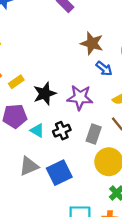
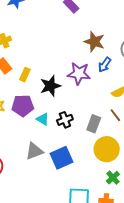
blue arrow: (104, 68) -> (105, 65), turned 84
yellow rectangle: (16, 82) -> (25, 75), turned -32
purple star: (80, 97) -> (79, 73), moved

